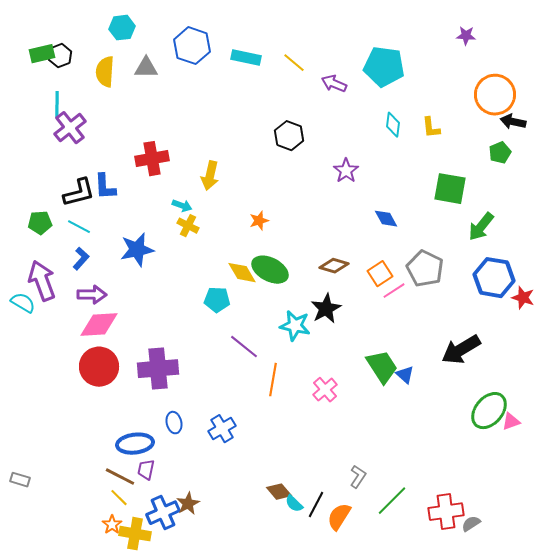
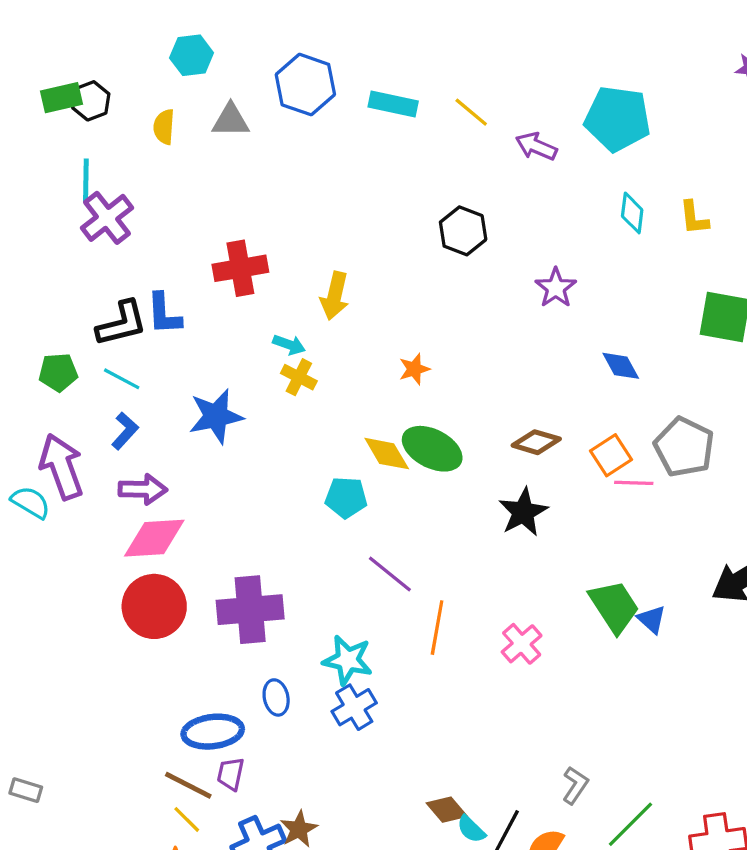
yellow semicircle: (105, 72) -> (164, 127), size x0.7
pink line: (394, 291) -> (634, 483), turned 35
cyan star: (295, 326) -> (348, 660), moved

